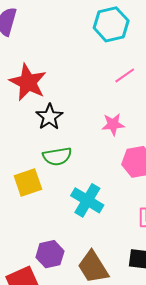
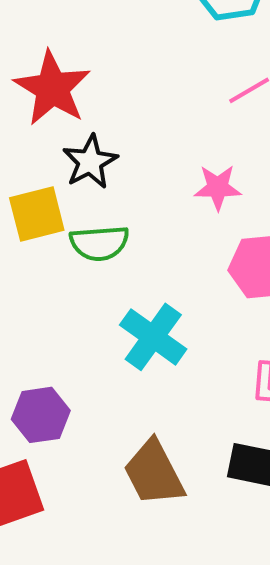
yellow square: (28, 182) -> (37, 214), moved
purple hexagon: (50, 254) -> (41, 415), moved

